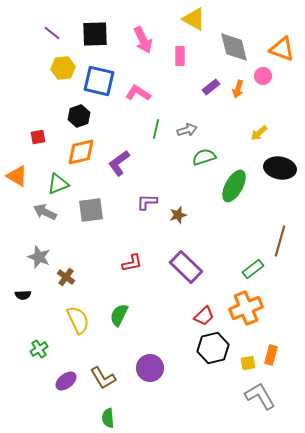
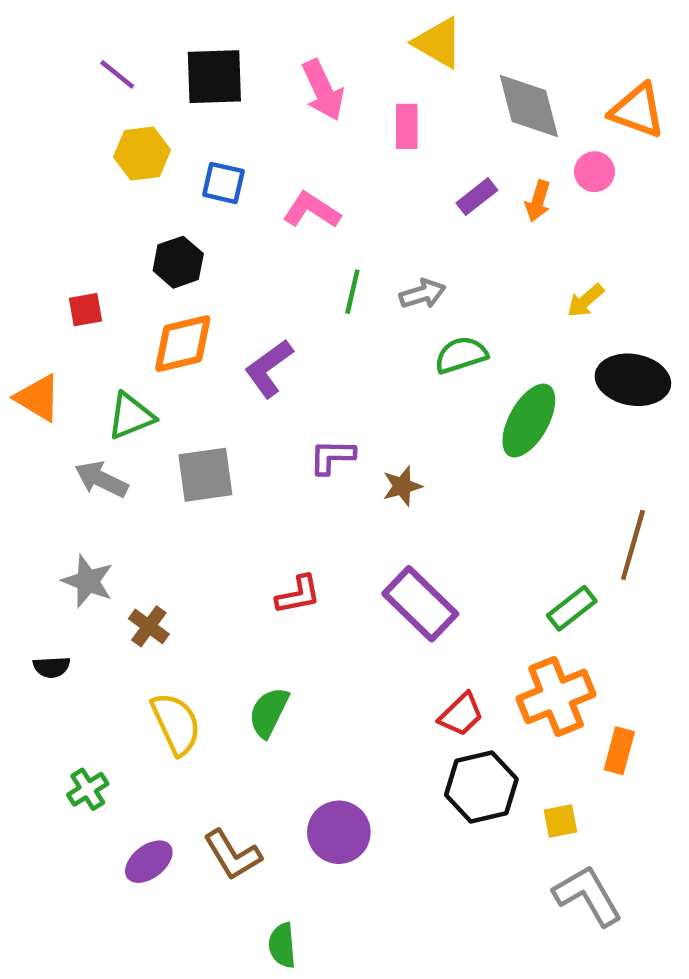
blue square: (99, 81) -> (223, 183), size x0.6
orange rectangle: (271, 355) -> (619, 751), moved
green semicircle: (108, 418) -> (282, 945), moved

